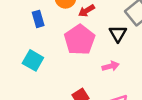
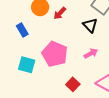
pink pentagon: (80, 40) -> (55, 54), moved

